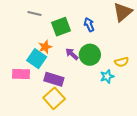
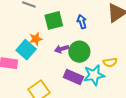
purple arrow: (72, 54) -> (62, 49), turned -64
cyan star: (107, 76) -> (94, 75), size x1.5
purple rectangle: (54, 79) -> (73, 77), moved

